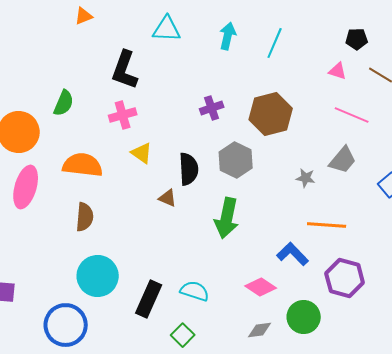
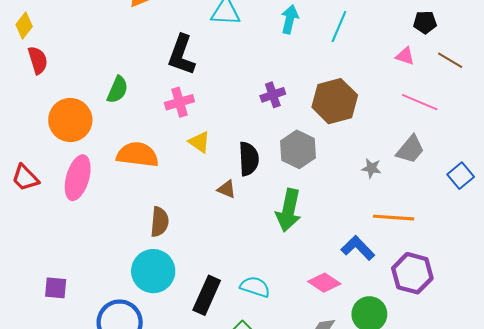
brown semicircle: (85, 217) -> (159, 222), moved

